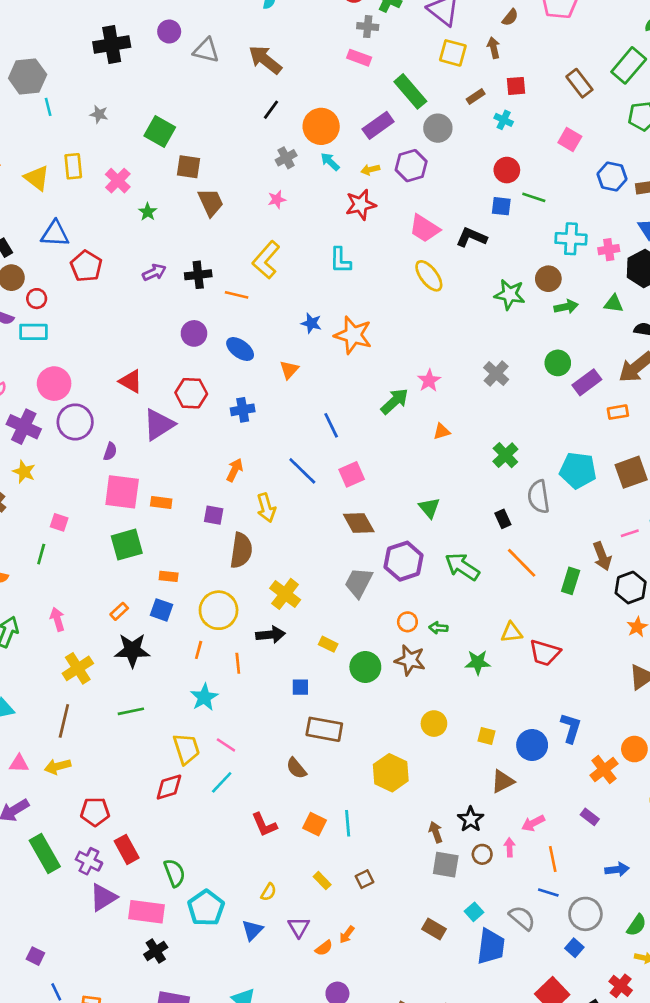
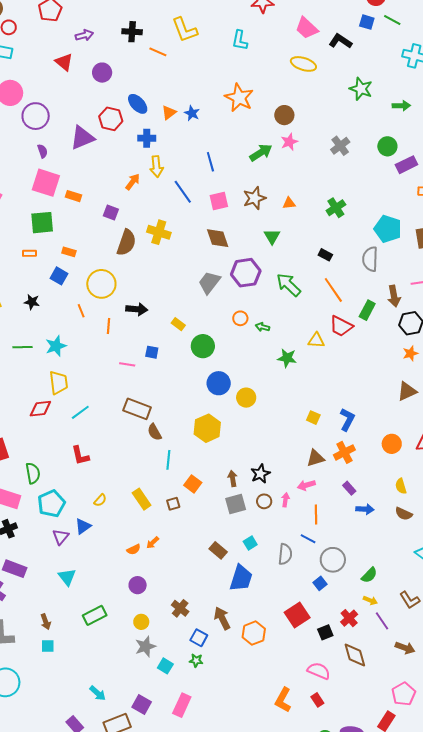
yellow L-shape: (266, 260) -> (185, 30), turned -72
purple arrow: (154, 272) -> (84, 35), moved
yellow ellipse: (429, 276) -> (303, 64), turned -45
brown circle: (548, 279) -> (284, 115), moved
blue star: (311, 323) -> (192, 113), moved
purple circle: (194, 333) -> (102, 73), moved
blue ellipse: (240, 349) -> (138, 104), moved
orange triangle: (289, 370) -> (169, 113), moved
red triangle: (131, 381) -> (64, 62), moved
purple circle: (75, 422) -> (36, 116), moved
orange triangle: (442, 431) -> (289, 203), moved
purple semicircle: (110, 452) -> (43, 151), turned -48
gray semicircle: (539, 497) -> (370, 259), moved
yellow arrow: (266, 508) -> (156, 167), moved
black rectangle: (503, 519) -> (325, 255), turned -48
yellow cross: (285, 594) -> (159, 232), moved, turned -30
orange rectangle: (119, 611) -> (29, 253), moved, turned 32
black star: (132, 650) -> (32, 302), size x0.6
orange line: (199, 650) -> (81, 311), turned -48
red trapezoid: (545, 653) -> (341, 326), moved
brown star: (410, 660) -> (254, 198), moved, turned 30
cyan star: (204, 697) -> (56, 346), moved
brown rectangle: (324, 729) -> (137, 409), moved
yellow square: (486, 736) -> (313, 418), moved
pink line: (226, 745) -> (127, 364), moved, turned -35
blue circle: (532, 745) -> (219, 383), moved
brown semicircle: (296, 768) -> (154, 432), moved
orange cross: (604, 770) -> (344, 452), moved
brown triangle: (503, 781) -> (316, 458), moved
orange square: (315, 824) -> (193, 484), moved
red L-shape: (264, 825) -> (80, 456), moved
gray square: (446, 865) -> (236, 504), turned -35
blue arrow: (617, 869) -> (365, 509), moved
yellow rectangle: (322, 881) -> (142, 499), size x1.5
gray semicircle: (522, 918) -> (285, 554), turned 45
purple triangle: (299, 927) -> (61, 537), moved
blue trapezoid: (491, 947) -> (241, 578), moved

